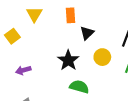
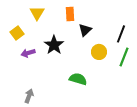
black star: (68, 60) -> (54, 45), moved
purple arrow: (23, 70) -> (28, 53), moved

